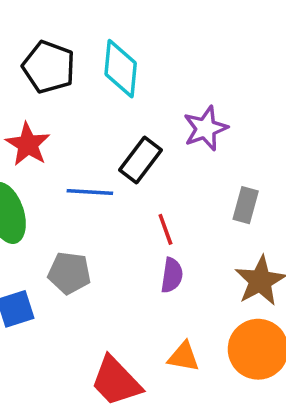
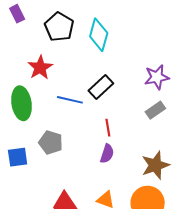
purple star: (206, 128) -> (157, 77), moved
gray rectangle: (246, 205) -> (155, 110), moved, turned 30

